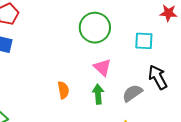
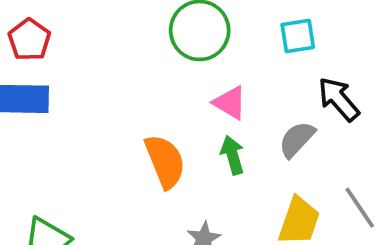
orange semicircle: (63, 90) -> (165, 161), size x1.6

